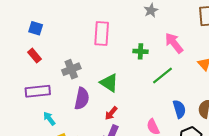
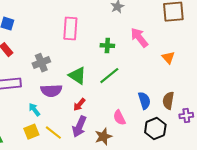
green line: (162, 75) -> (109, 76), moved
purple semicircle: (82, 99) -> (51, 91), turned 75
cyan arrow: (49, 118) -> (34, 110), moved

